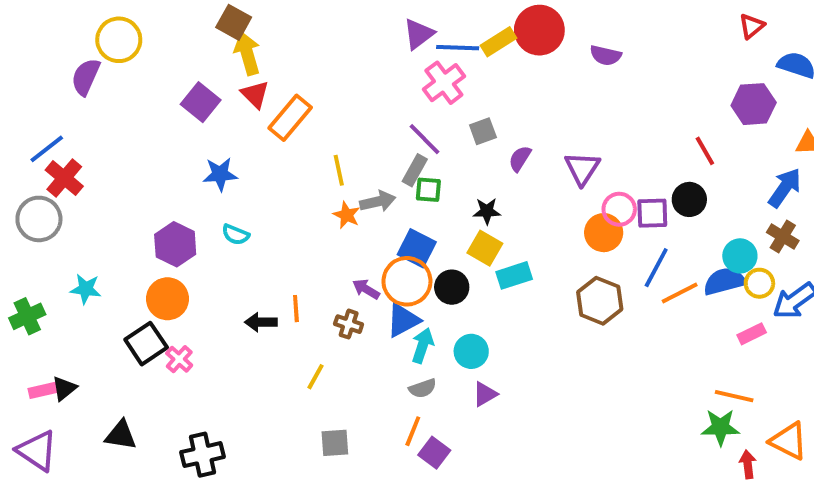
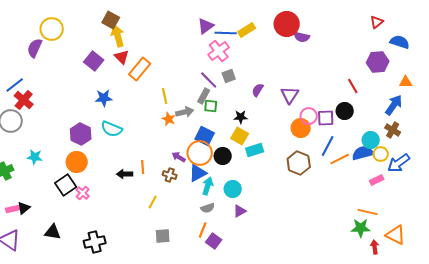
red circle: (539, 30) -> (287, 24), moved
gray square: (483, 131) -> (229, 76), moved
cyan semicircle: (236, 235) -> (112, 129), size x1.5

